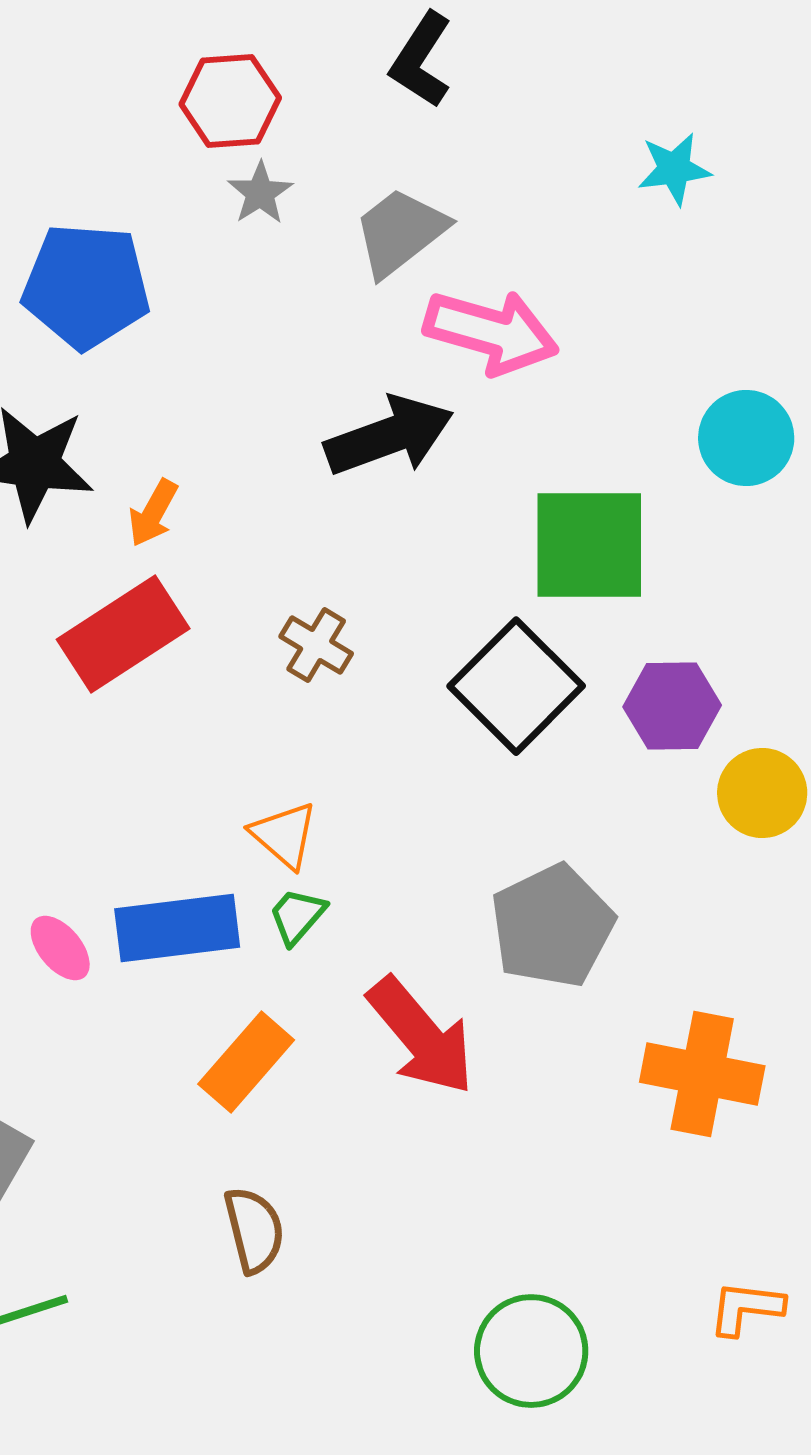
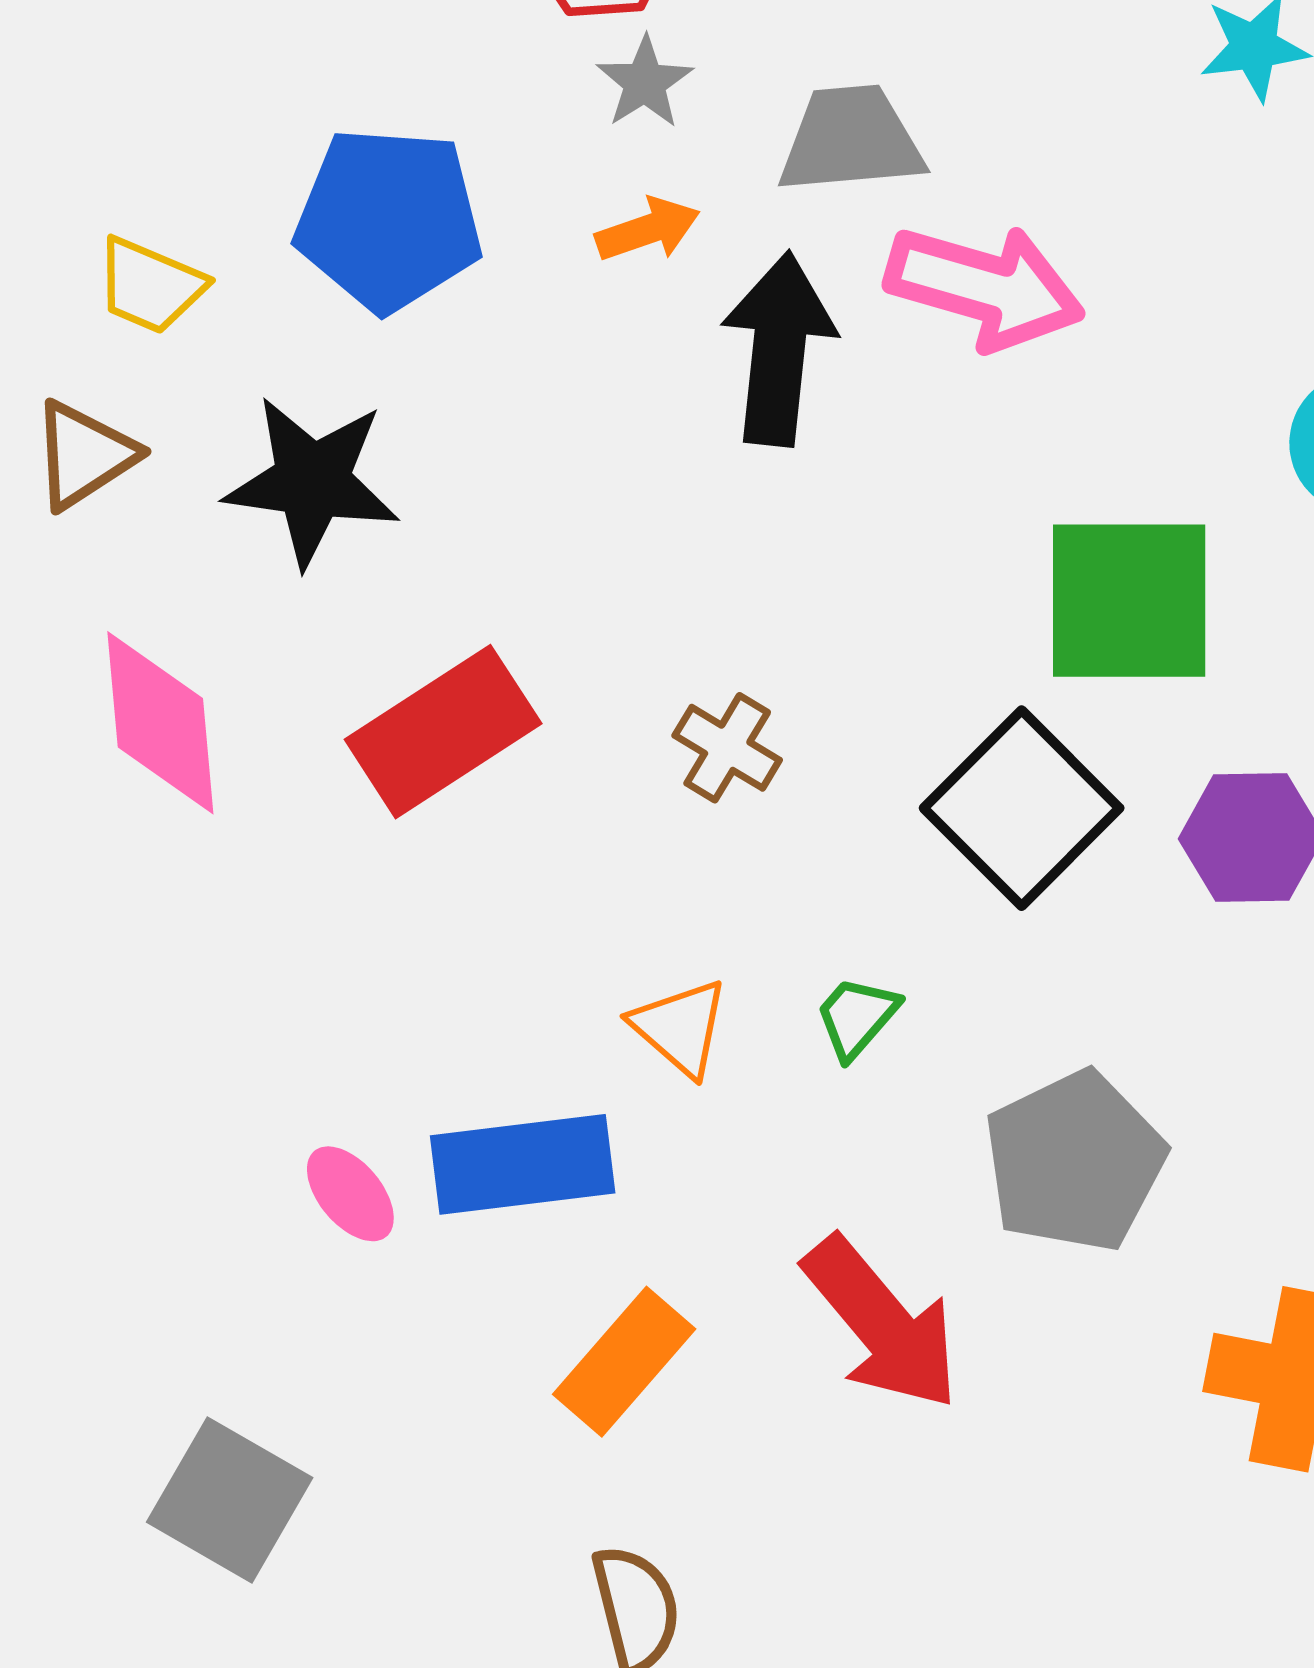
gray trapezoid: (400, 232) -> (851, 140), turned 33
black arrow: (389, 436) -> (779, 349), moved, turned -64
orange arrow: (153, 513) -> (648, 230), moved, turned -138
green trapezoid: (297, 916) -> (857, 1017), moved

